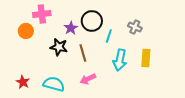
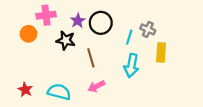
purple star: (71, 28) -> (78, 21), moved
cyan line: (109, 36) -> (129, 37), moved
black star: (59, 47) -> (66, 40), moved
yellow rectangle: (146, 58) -> (161, 52), moved

